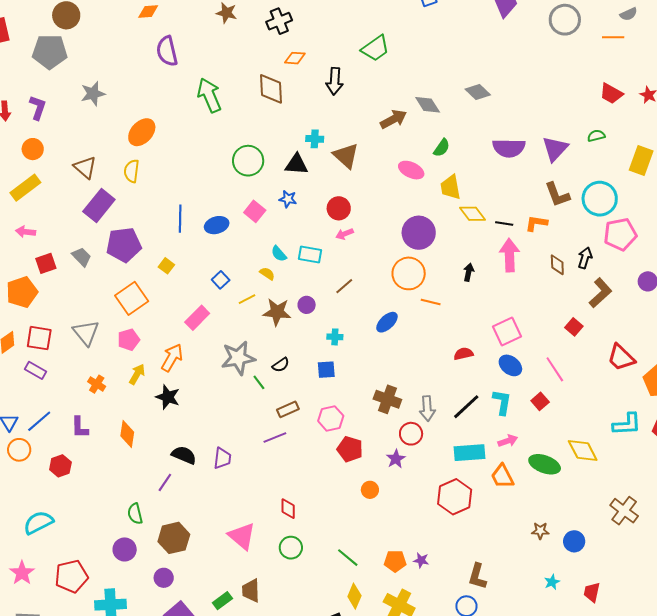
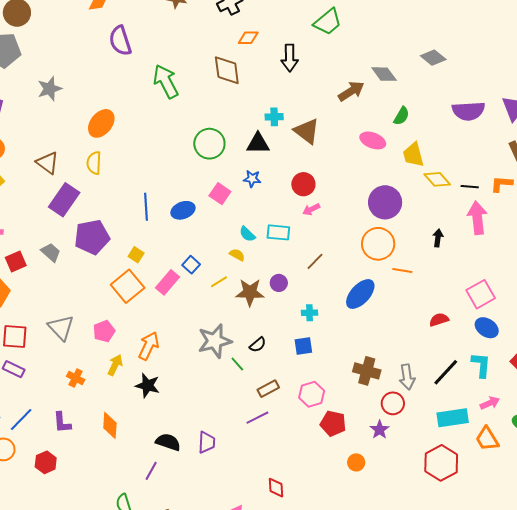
orange square: (132, 298) -> (128, 286), moved
pink rectangle: (197, 318) -> (167, 282), moved
blue ellipse: (387, 322) -> (360, 294), size x1.4

